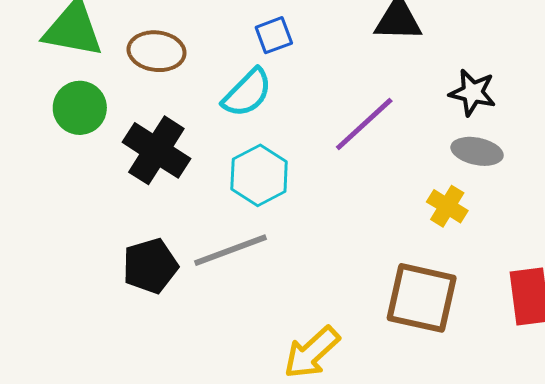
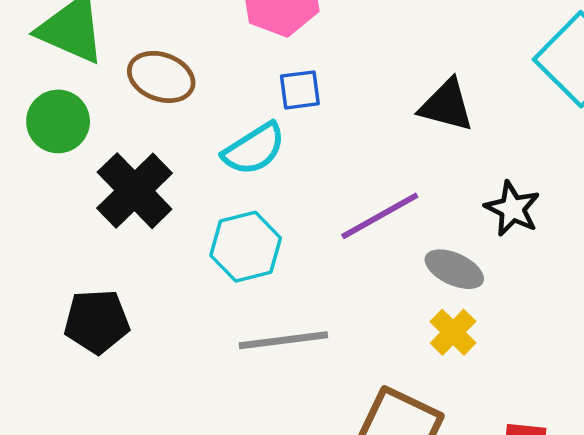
gray ellipse: (477, 151) -> (454, 269), moved
gray line: (230, 250) -> (283, 340), moved

